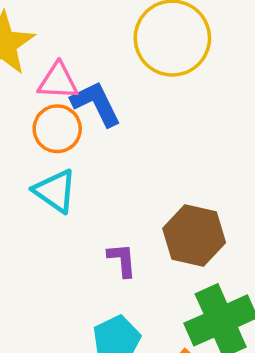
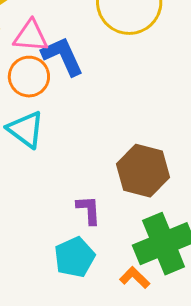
purple L-shape: (122, 260) -> (89, 210), moved

